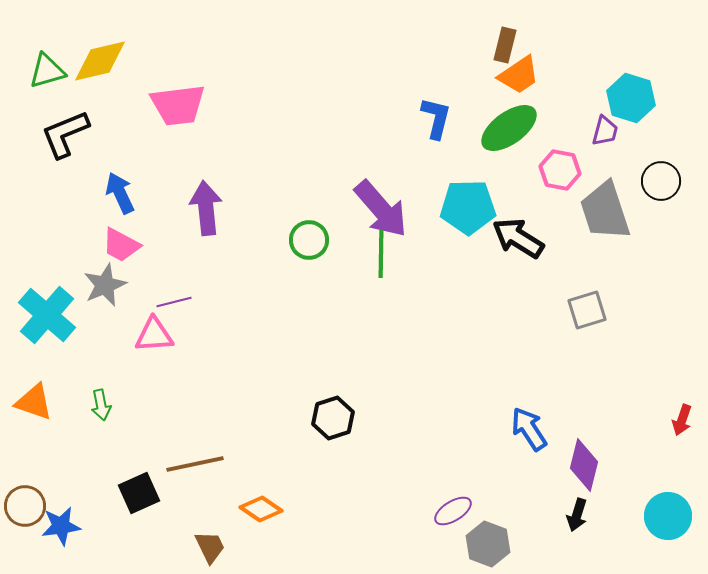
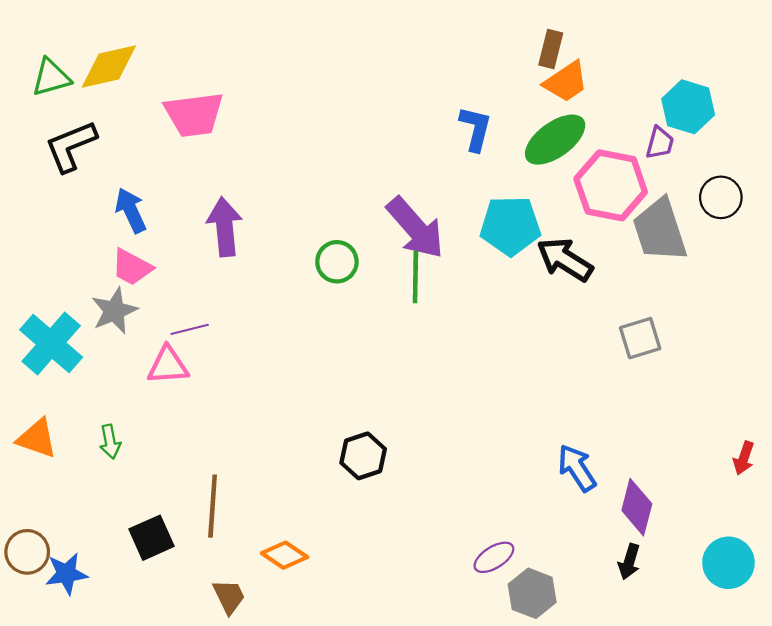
pink hexagon: (560, 170) -> (611, 185), size x1.6
brown line: (195, 464) -> (213, 506), turned -74

